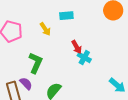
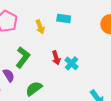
red arrow: (77, 47) -> (56, 58), moved

